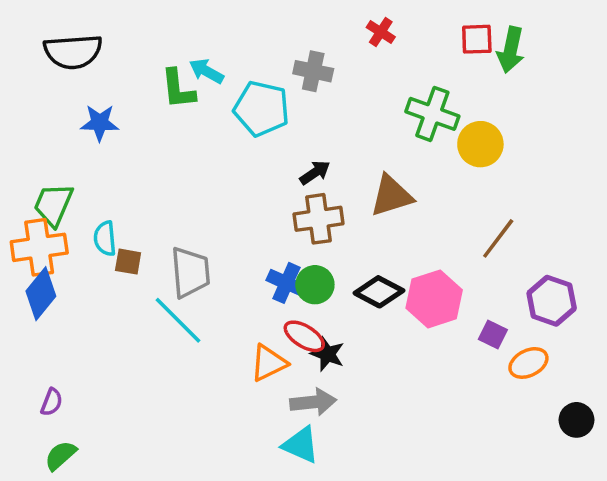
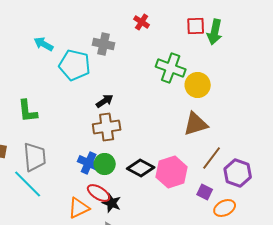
green L-shape: (178, 89) -> (28, 111), moved
brown triangle: (391, 196) -> (196, 124), moved
brown line: (498, 238) -> (212, 158), moved

